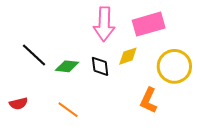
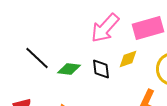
pink arrow: (104, 24) -> (105, 28), turned 40

